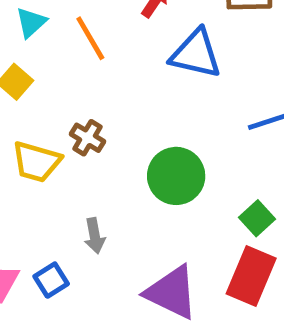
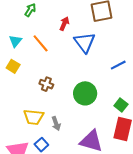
blue triangle: (196, 54) -> (85, 42), turned 50
yellow trapezoid: (36, 162) -> (34, 117), moved

